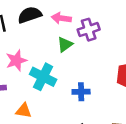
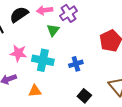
pink star: (16, 61) -> (18, 53), turned -30

